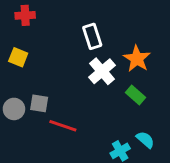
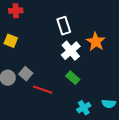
green rectangle: (136, 95) -> (73, 78), moved
gray square: (39, 103) -> (26, 74), turned 32
cyan semicircle: (145, 140) -> (109, 104), moved, turned 144

